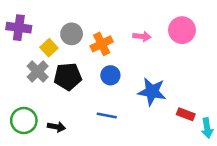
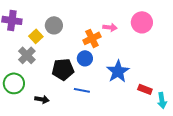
orange cross: (102, 44) -> (92, 38), moved
black pentagon: (68, 77) -> (63, 69), moved
blue star: (152, 92) -> (118, 71), turned 30
green circle: (24, 120) -> (14, 83), moved

